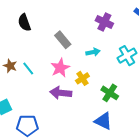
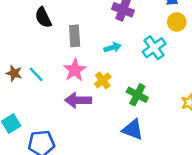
black semicircle: (24, 23) -> (43, 17), moved
gray rectangle: (63, 40) -> (75, 36), turned 42

